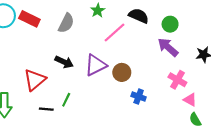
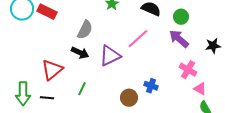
gray semicircle: (66, 23) -> (85, 30), moved
pink line: (114, 33) -> (138, 39), moved
brown circle: (122, 72) -> (129, 98), moved
black line: (46, 109) -> (47, 98), moved

